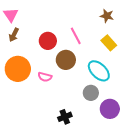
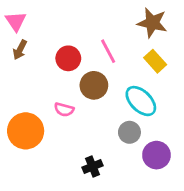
brown star: (107, 16) -> (152, 23), size x1.5
orange circle: (18, 69) -> (26, 131), moved

